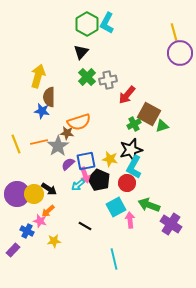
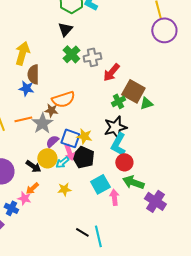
yellow star: (110, 159) -> (84, 136), moved
blue square: (86, 161) -> (70, 138), turned 30
red circle: (127, 183) -> (124, 162), moved
yellow circle: (34, 194) -> (47, 158), moved
black line: (85, 226) -> (82, 232), moved
yellow star: (54, 241) -> (64, 189), moved

